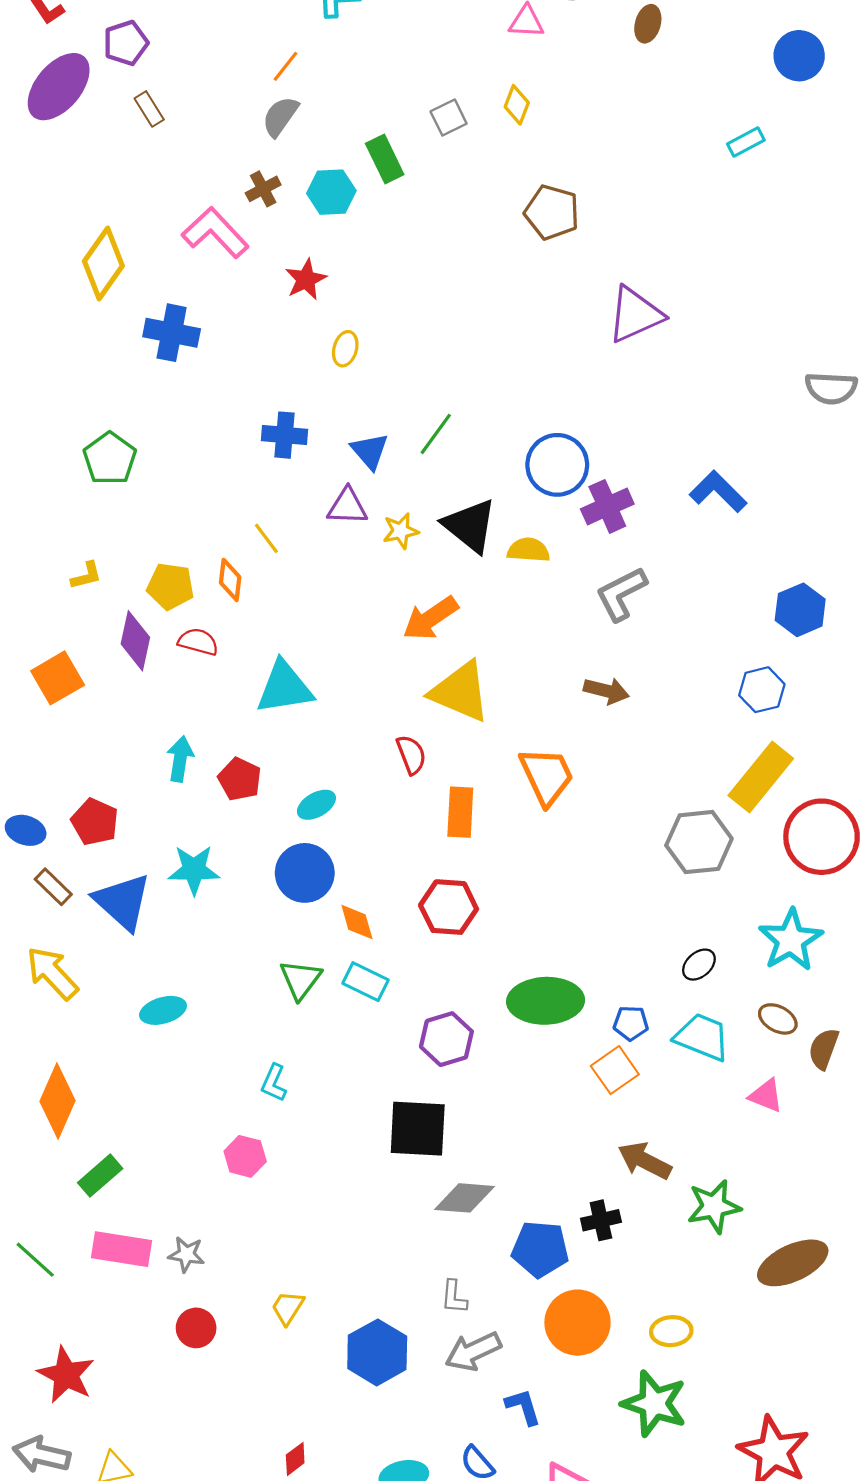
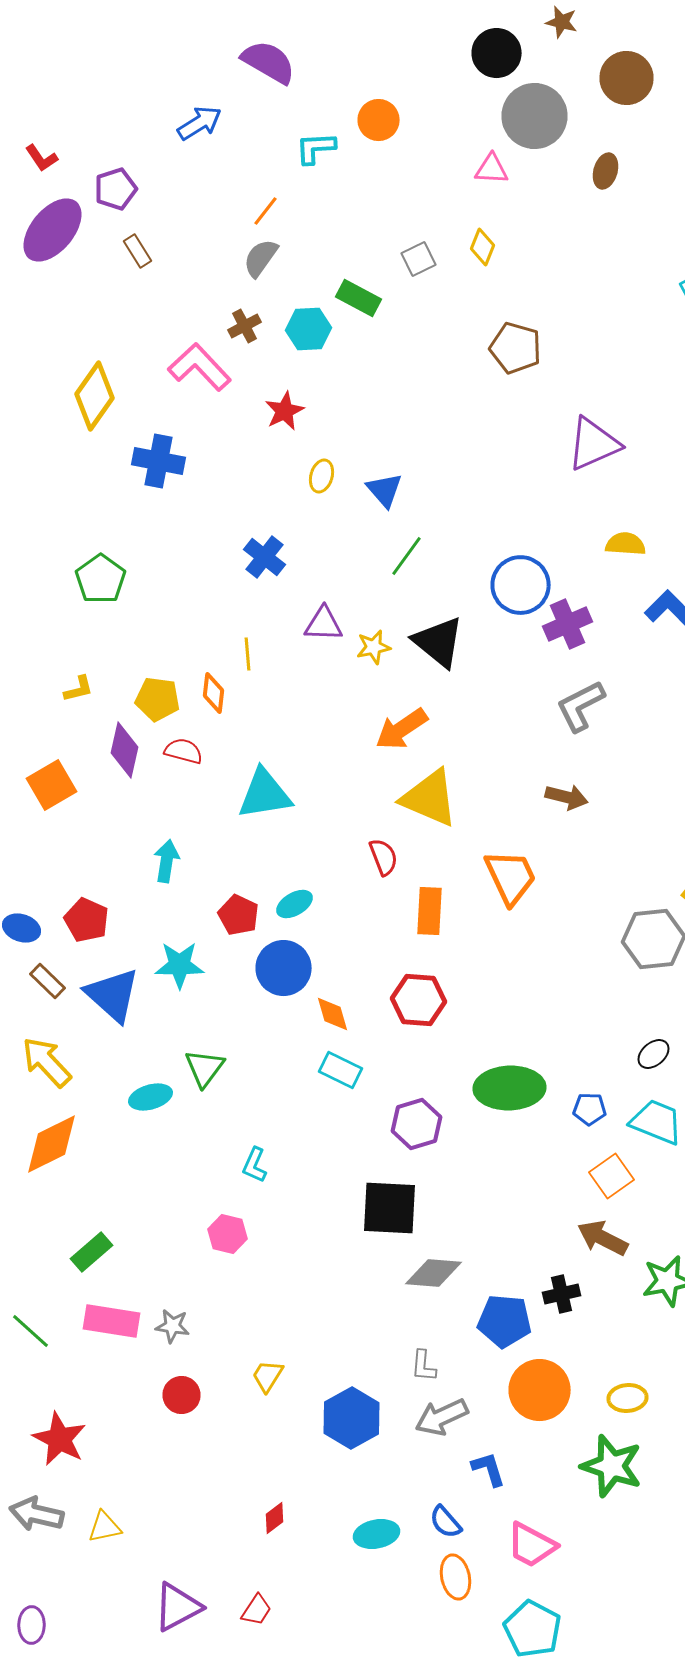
green rectangle: (385, 159) -> (358, 298), turned -36
blue cross: (284, 435) -> (264, 557), turned 33
blue triangle: (370, 451) -> (384, 490), moved
yellow line: (266, 538) -> (248, 654), turned 32
yellow semicircle: (528, 550) -> (626, 544), moved
red pentagon: (240, 779) -> (238, 915), moved
green triangle: (300, 979) -> (204, 1068), moved
orange square: (615, 1070) -> (612, 1176), moved
orange diamond: (58, 1101) -> (52, 1144), moved, turned 40

